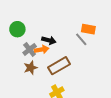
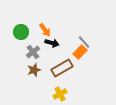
orange rectangle: (88, 29) -> (80, 52), moved, turned -56
orange arrow: (42, 49) -> (45, 30), moved, turned 64

